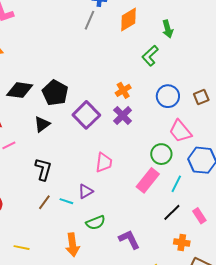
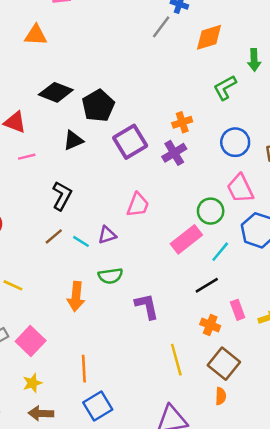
pink rectangle: (199, 216) -> (238, 310), moved

